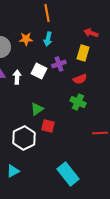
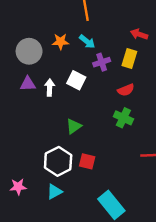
cyan arrow: (48, 39) -> (87, 42), turned -64
purple cross: (59, 64) -> (102, 62), moved
red square: (48, 126) -> (87, 161), moved
cyan triangle: (13, 171) -> (54, 192), moved

